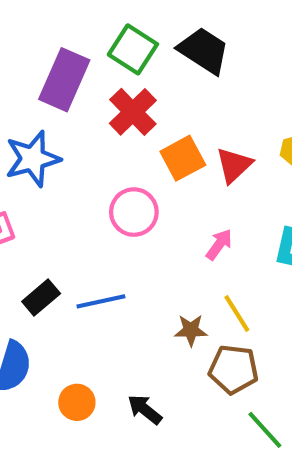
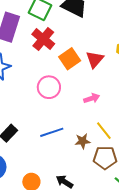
pink arrow: (219, 244) -> (92, 98), turned 42
blue line: (101, 301) -> (52, 132), moved

